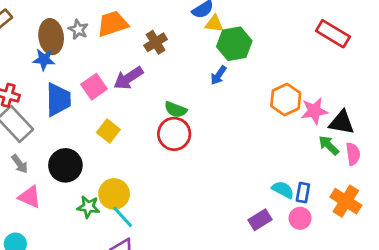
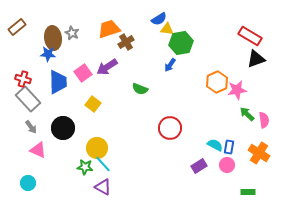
orange trapezoid: (113, 24) -> (109, 29), moved
black triangle: (342, 122) -> (256, 59), moved, turned -30
red circle: (174, 134) -> (170, 128), moved
green star: (88, 207) -> (85, 167), moved

